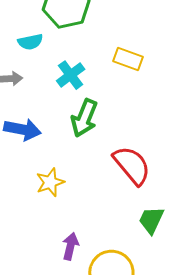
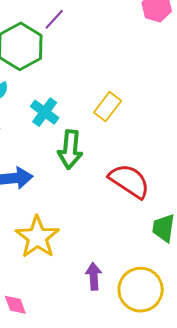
yellow rectangle: (128, 59) -> (108, 107), moved, turned -56
yellow star: (50, 182) -> (37, 237), moved, size x1.5

